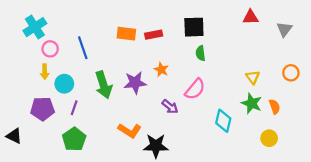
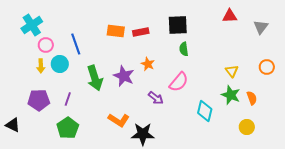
purple star: (135, 83) -> (124, 76), turned 30
cyan circle: (64, 84) -> (60, 64), moved

